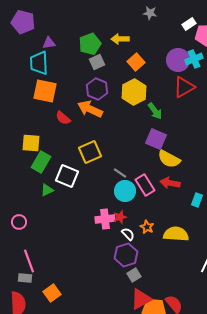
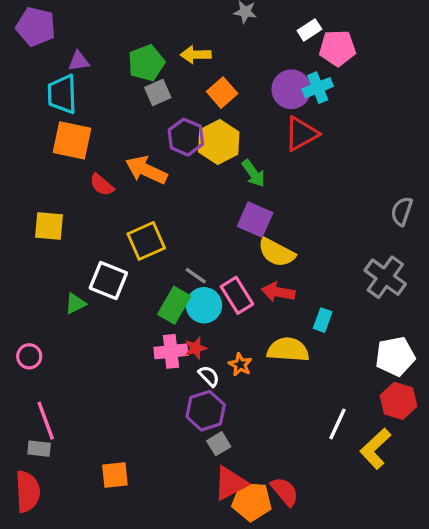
purple hexagon: (97, 89) -> (186, 137), moved
green rectangle: (41, 162) -> (174, 305), moved
yellow semicircle: (176, 234) -> (288, 350), moved
orange square: (52, 293) -> (115, 475), moved, turned 30

